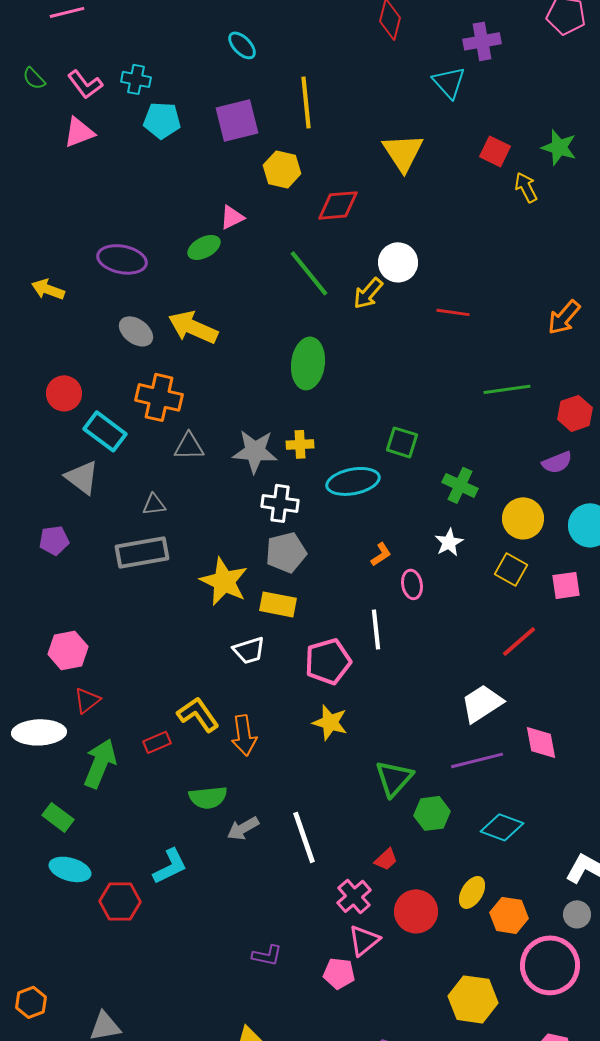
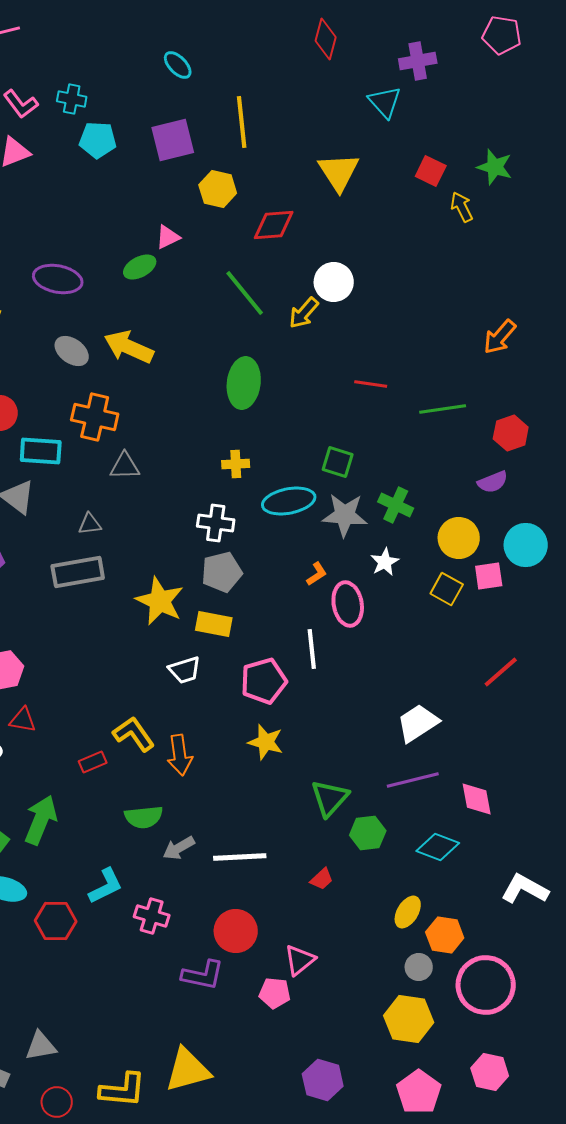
red line: (453, 312) -> (371, 384), moved
cyan rectangle: (105, 431) -> (41, 451), turned -33
gray star: (255, 451) -> (345, 515), moved
pink ellipse: (412, 584) -> (348, 604), size x1.5
pink square: (566, 585) -> (489, 576), moved
red line: (519, 641) -> (501, 672), moved
red triangle: (87, 700) -> (23, 720), turned 48
pink diamond: (541, 742) -> (477, 799), moved
green arrow: (100, 763) -> (41, 820), moved
white line: (304, 837) -> (240, 857), turned -74
pink cross: (354, 896) -> (152, 916), moved, turned -32
red circle: (416, 911) -> (236, 931), moved
gray circle: (577, 914) -> (419, 967), moved
purple L-shape: (267, 955) -> (203, 975), size x1.4

